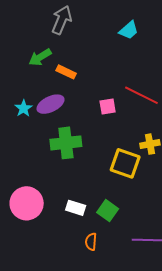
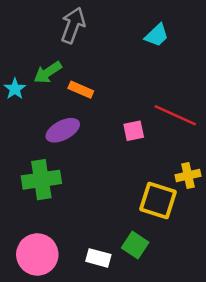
cyan star: (24, 108) -> (15, 89), moved
green cross: (66, 143) -> (41, 180), moved
green square: (108, 211) -> (135, 245), moved

